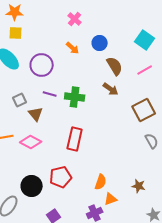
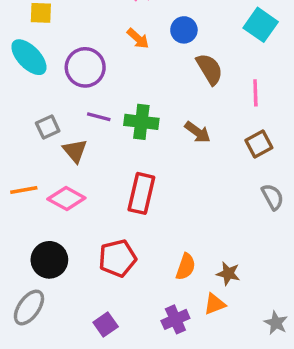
pink line: (145, 70) -> (255, 93), moved, turned -63
brown arrow: (111, 89) -> (198, 132), moved
brown square: (144, 110) -> (259, 144), size x0.7
black circle: (32, 186) -> (49, 260), moved
brown star: (139, 186) -> (228, 273), moved
orange triangle: (111, 199) -> (215, 304), moved

